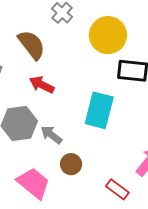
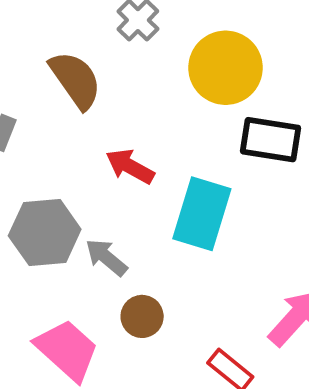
red arrow: (42, 85) -> (130, 166), moved

